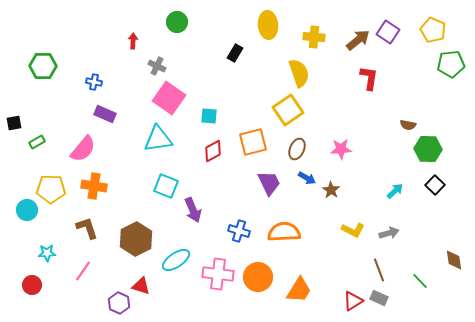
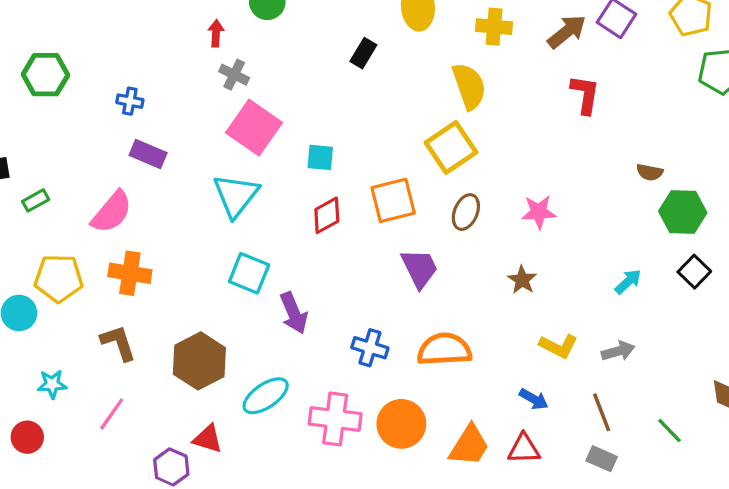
red arrow: (133, 41) -> (216, 33), moved
cyan triangle: (158, 139) -> (236, 195), turned -44
blue arrow: (307, 178) -> (534, 399), moved
red triangle: (353, 301) -> (524, 449), moved, turned 30

